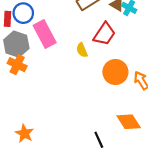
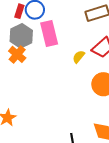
yellow semicircle: (82, 50) -> (79, 57), turned 48

